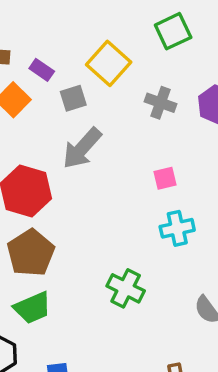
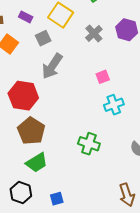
purple rectangle: (42, 70) -> (26, 17), moved
gray cross: (161, 103) -> (94, 33), turned 36

